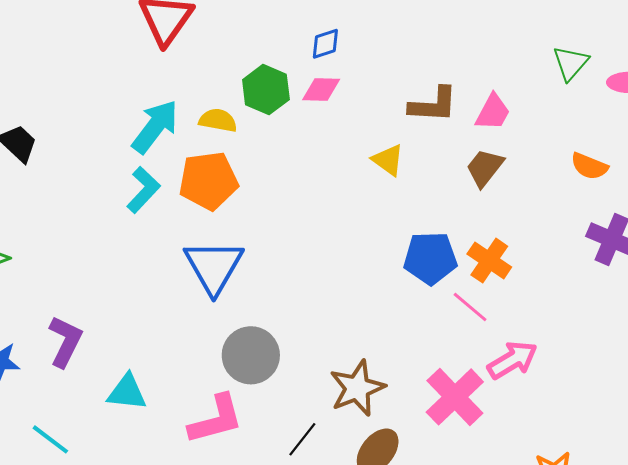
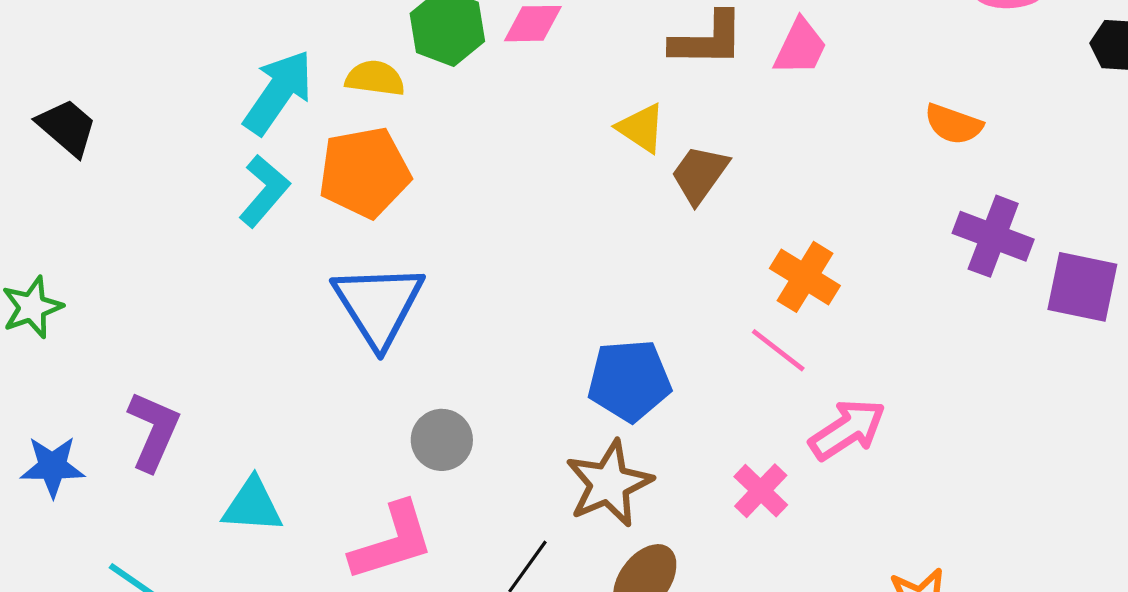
brown trapezoid: (485, 168) -> (700, 174), moved
blue pentagon: (430, 258) -> (629, 380), moved
gray circle: (251, 355) -> (442, 440), size x0.7
pink cross: (455, 397) -> (761, 491), size x0.6

